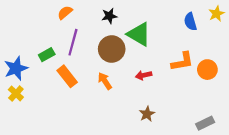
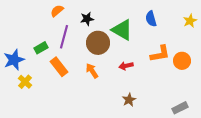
yellow star: (217, 14) -> (190, 21), moved
black star: (109, 16) -> (87, 19), moved
blue semicircle: (190, 22) -> (151, 19), moved
yellow cross: (16, 93) -> (25, 82), moved

